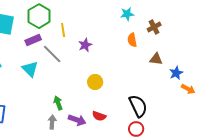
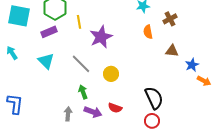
purple star: (85, 45) -> (101, 37), size x1.6
gray line: (52, 54) -> (81, 64), moved
green arrow: (58, 103) -> (83, 92), moved

